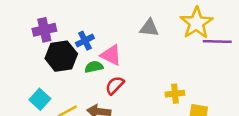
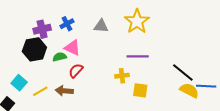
purple cross: (44, 30) -> (42, 29), moved
blue cross: (85, 41) -> (67, 24), moved
purple line: (217, 41) -> (138, 56), moved

